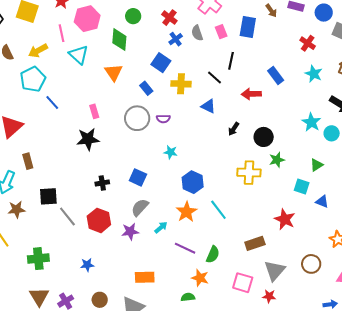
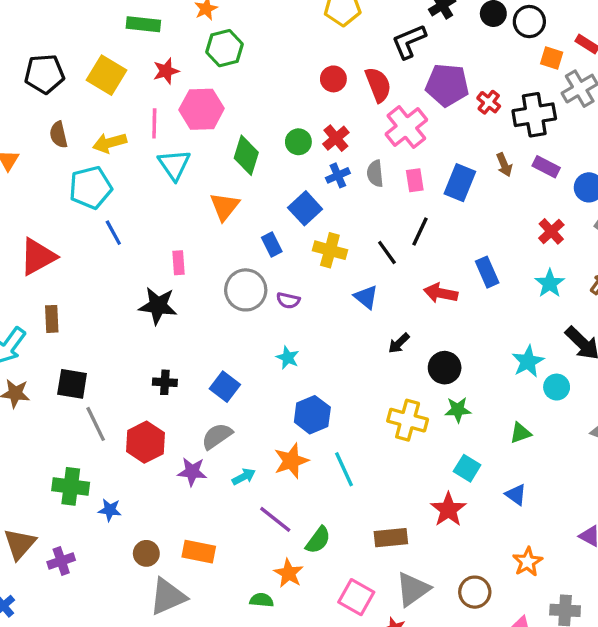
green circle: (133, 16) -> (298, 142), moved
cyan square: (302, 187) -> (467, 468), moved
green cross: (38, 259) -> (71, 486), moved
brown circle: (100, 300) -> (146, 553), moved

